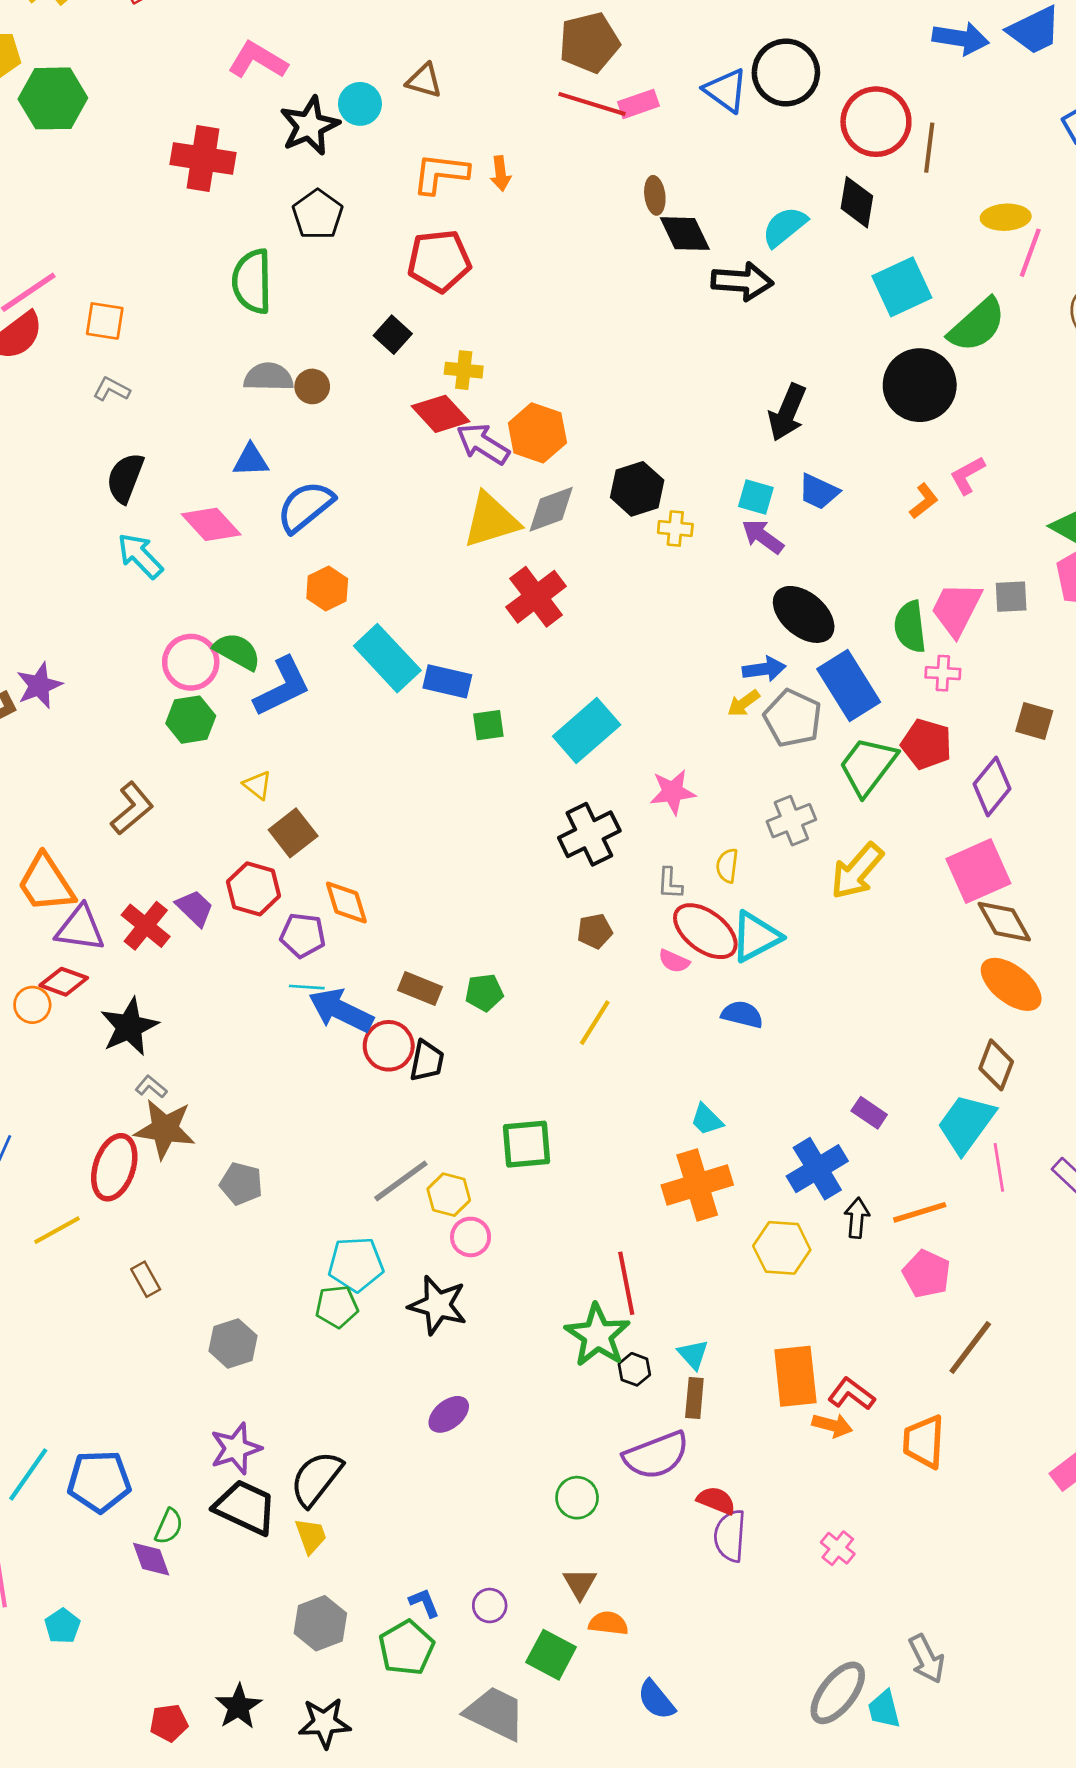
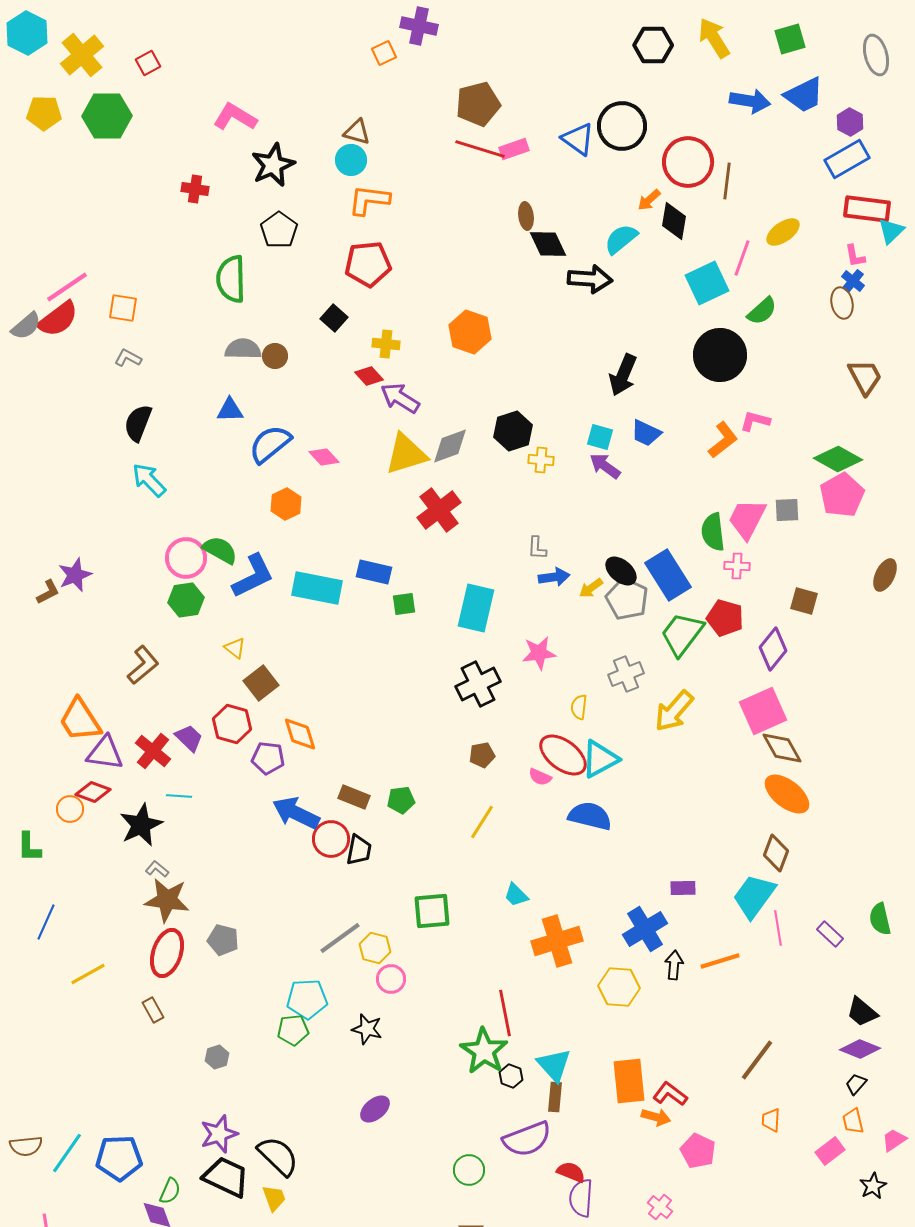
green hexagon: (53, 98) -> (107, 116), moved
cyan circle: (360, 104) -> (351, 160), moved
red cross: (203, 159) -> (195, 189), size x0.6
orange arrow: (501, 174) -> (649, 200), moved, turned 55
yellow ellipse: (1006, 217) -> (783, 232), turned -32
pink line: (1030, 253) -> (742, 258), moved
green semicircle: (977, 325) -> (762, 311), size x0.7
red diamond: (441, 414) -> (369, 376), size x0.7
orange hexagon: (537, 433) -> (470, 332), moved
pink L-shape: (967, 475) -> (755, 421), turned 44
orange L-shape: (924, 501) -> (723, 440), size x1.4
pink diamond: (211, 524) -> (324, 457), moved, size x0.7
black ellipse: (804, 614) -> (621, 571), moved, size x0.7
cyan rectangle: (387, 658) -> (317, 588), moved, turned -36
blue arrow: (764, 669) -> (554, 577), moved
cyan rectangle: (587, 730) -> (476, 608), turned -36
gray L-shape: (670, 883) -> (537, 548), moved
cyan line: (307, 987) -> (179, 796), moved
blue semicircle: (742, 1014) -> (590, 816), size x1.4
purple rectangle: (869, 1113) -> (683, 888), turned -35
cyan trapezoid: (707, 1120) -> (516, 895), moved
red ellipse: (114, 1167) -> (167, 953), moved
pink pentagon: (926, 1274) -> (698, 1151), moved
black star: (438, 1305) -> (367, 1029), size x0.7
gray hexagon: (233, 1343) -> (217, 1057), size x0.7
cyan triangle: (693, 1354) -> (554, 1065), size x1.5
orange trapezoid: (924, 1442) -> (771, 1120), moved, size x0.6
black semicircle: (316, 1479) -> (278, 1156), turned 96

